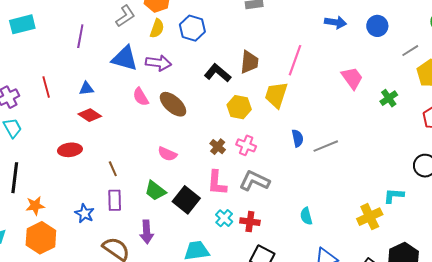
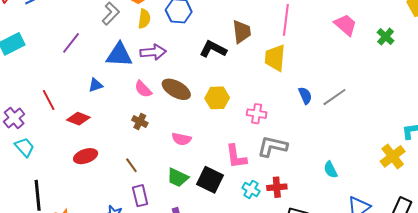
purple line: (80, 36) -> (71, 43), turned 40
blue triangle: (86, 88) -> (96, 85), moved
yellow hexagon: (239, 107) -> (217, 98), moved
red diamond: (90, 115) -> (78, 119), moved
brown cross: (218, 147) -> (140, 121), moved

